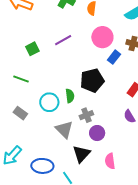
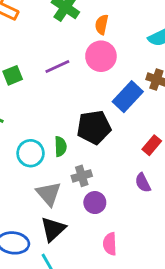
pink circle: (102, 37) -> (101, 56), moved
blue rectangle: (114, 57) -> (128, 97), size x1.5
black triangle: (81, 154) -> (53, 229), moved

